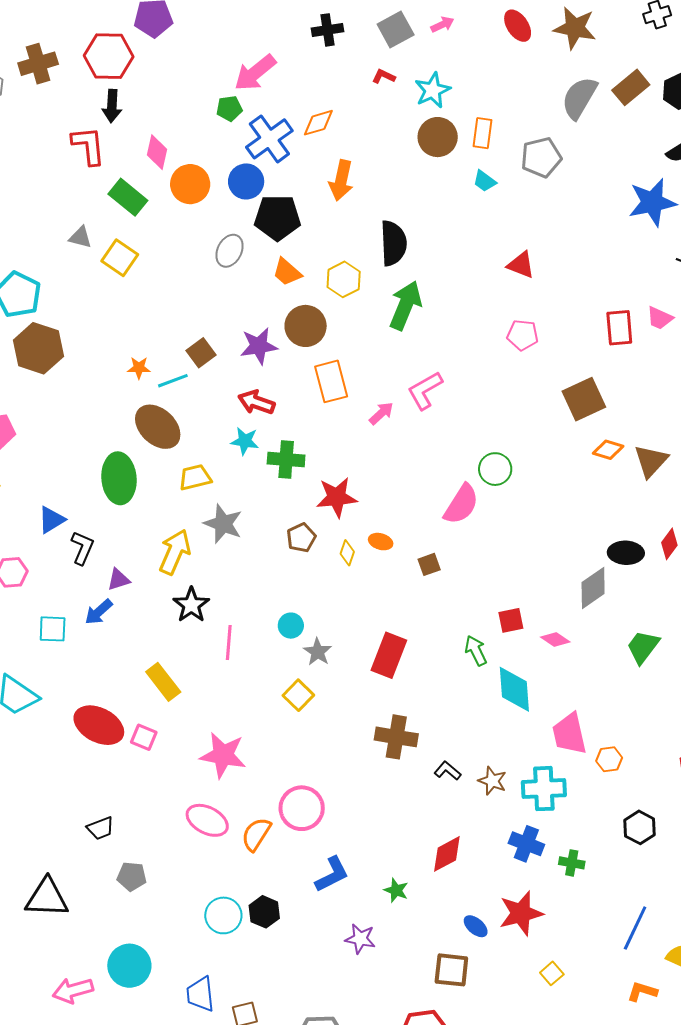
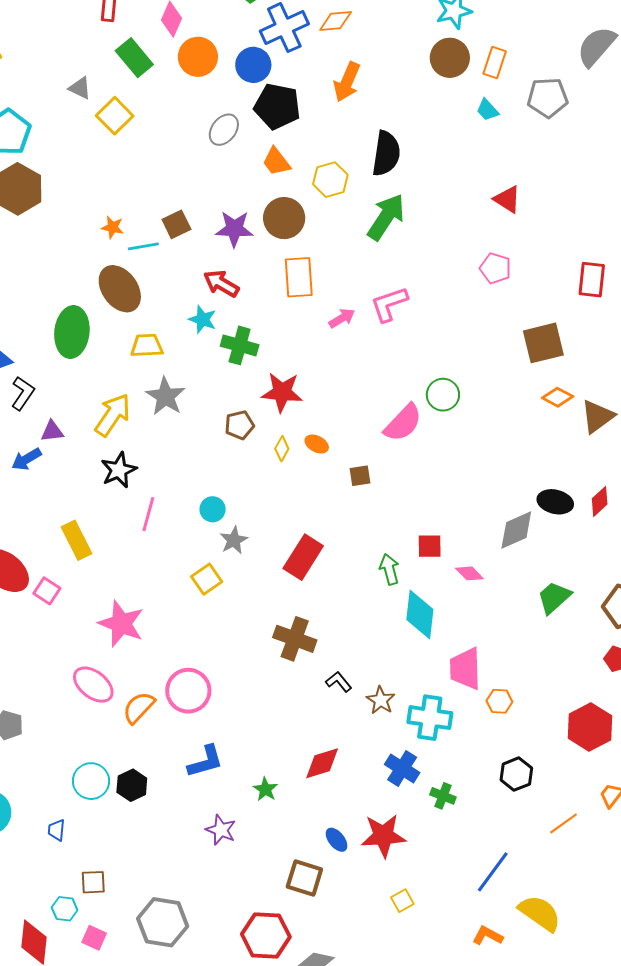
blue trapezoid: (200, 994) -> (57, 830), moved, size x0.6

